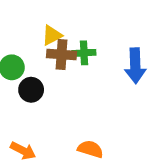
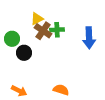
brown cross: (62, 54) -> (43, 31), turned 30

